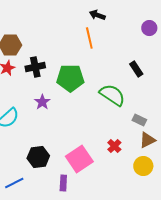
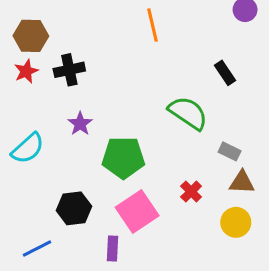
green pentagon: (70, 78) -> (123, 158), moved
brown triangle: (147, 140) -> (242, 182), turned 30

